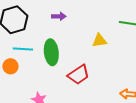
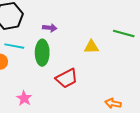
purple arrow: (59, 16) -> (50, 28), moved

